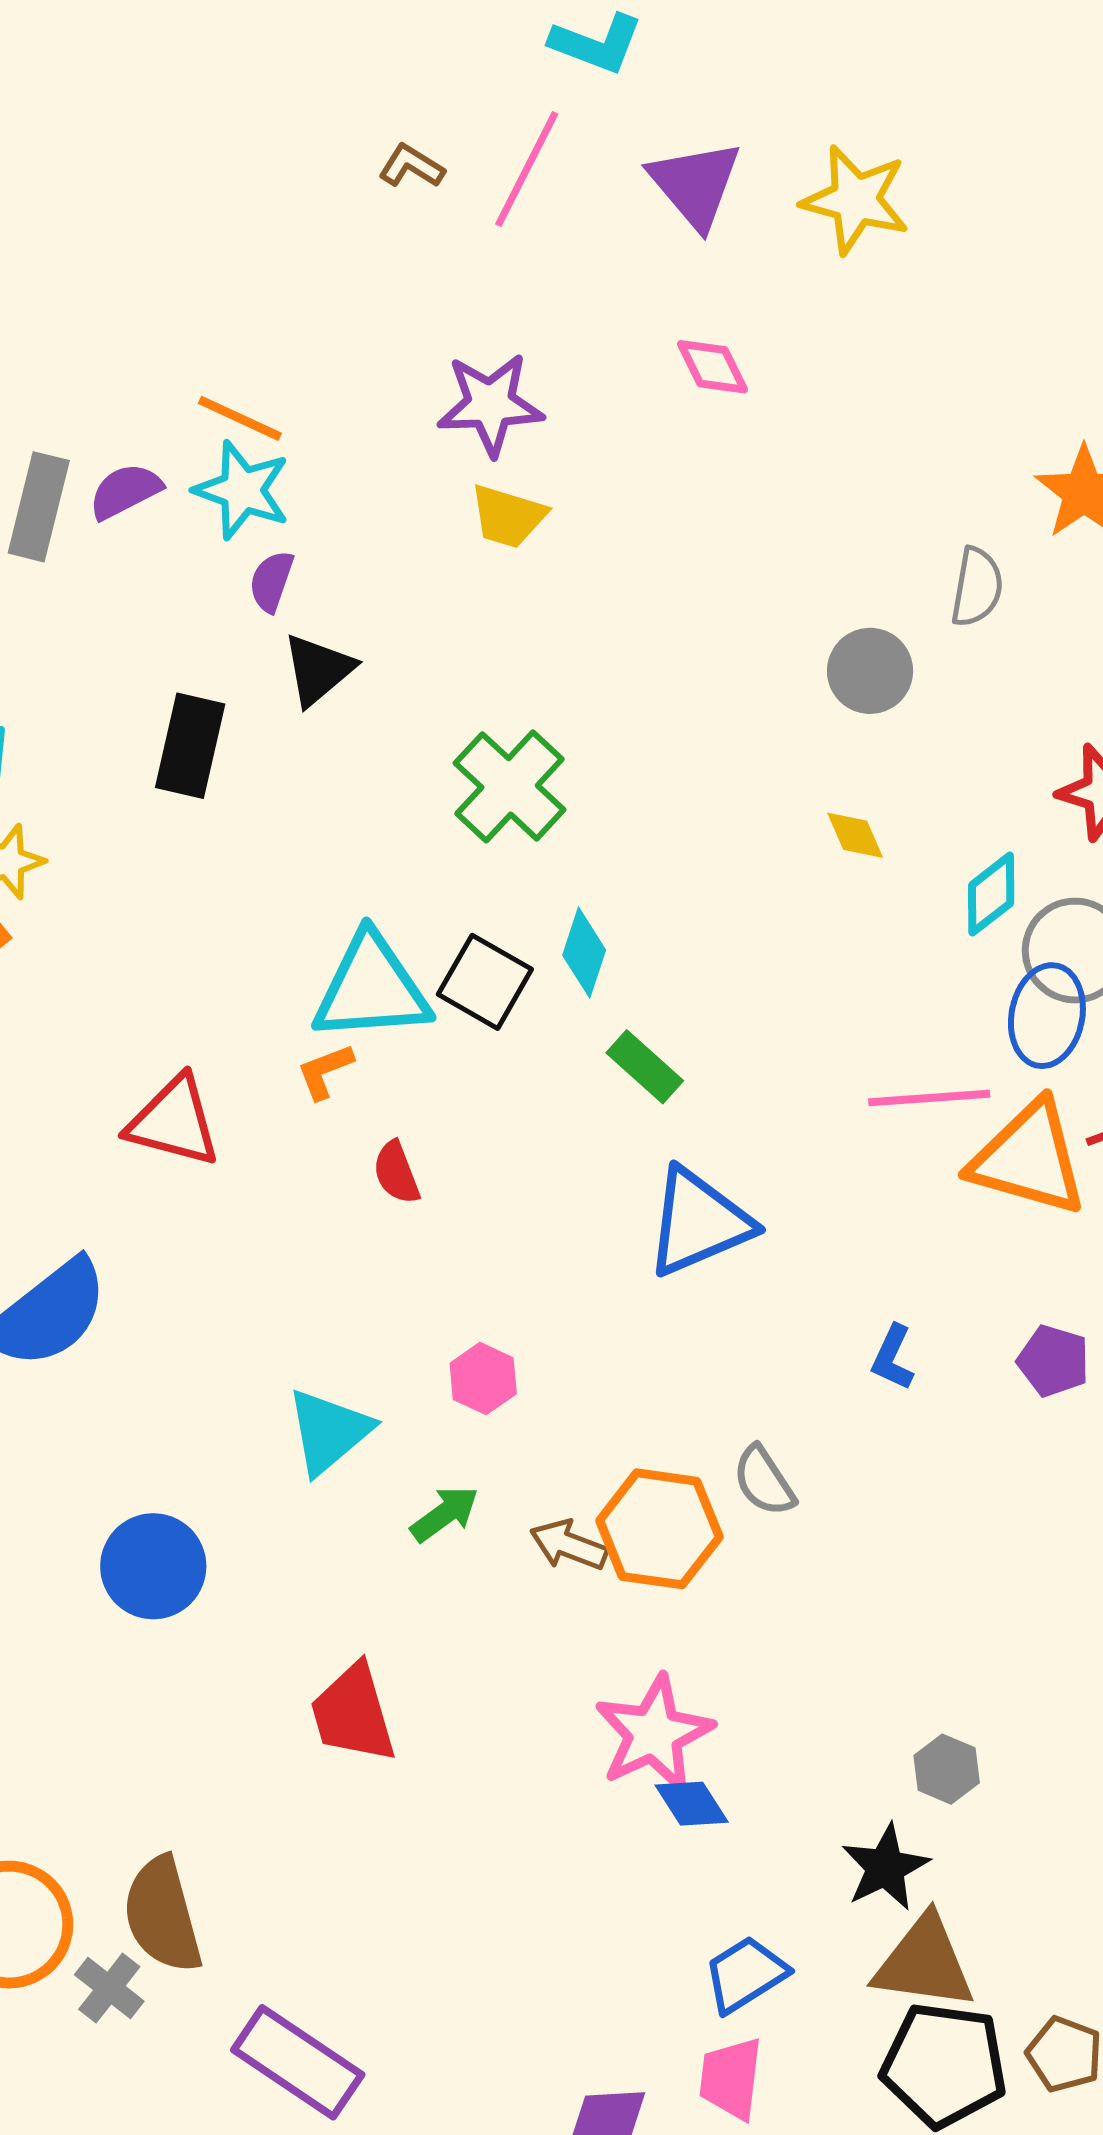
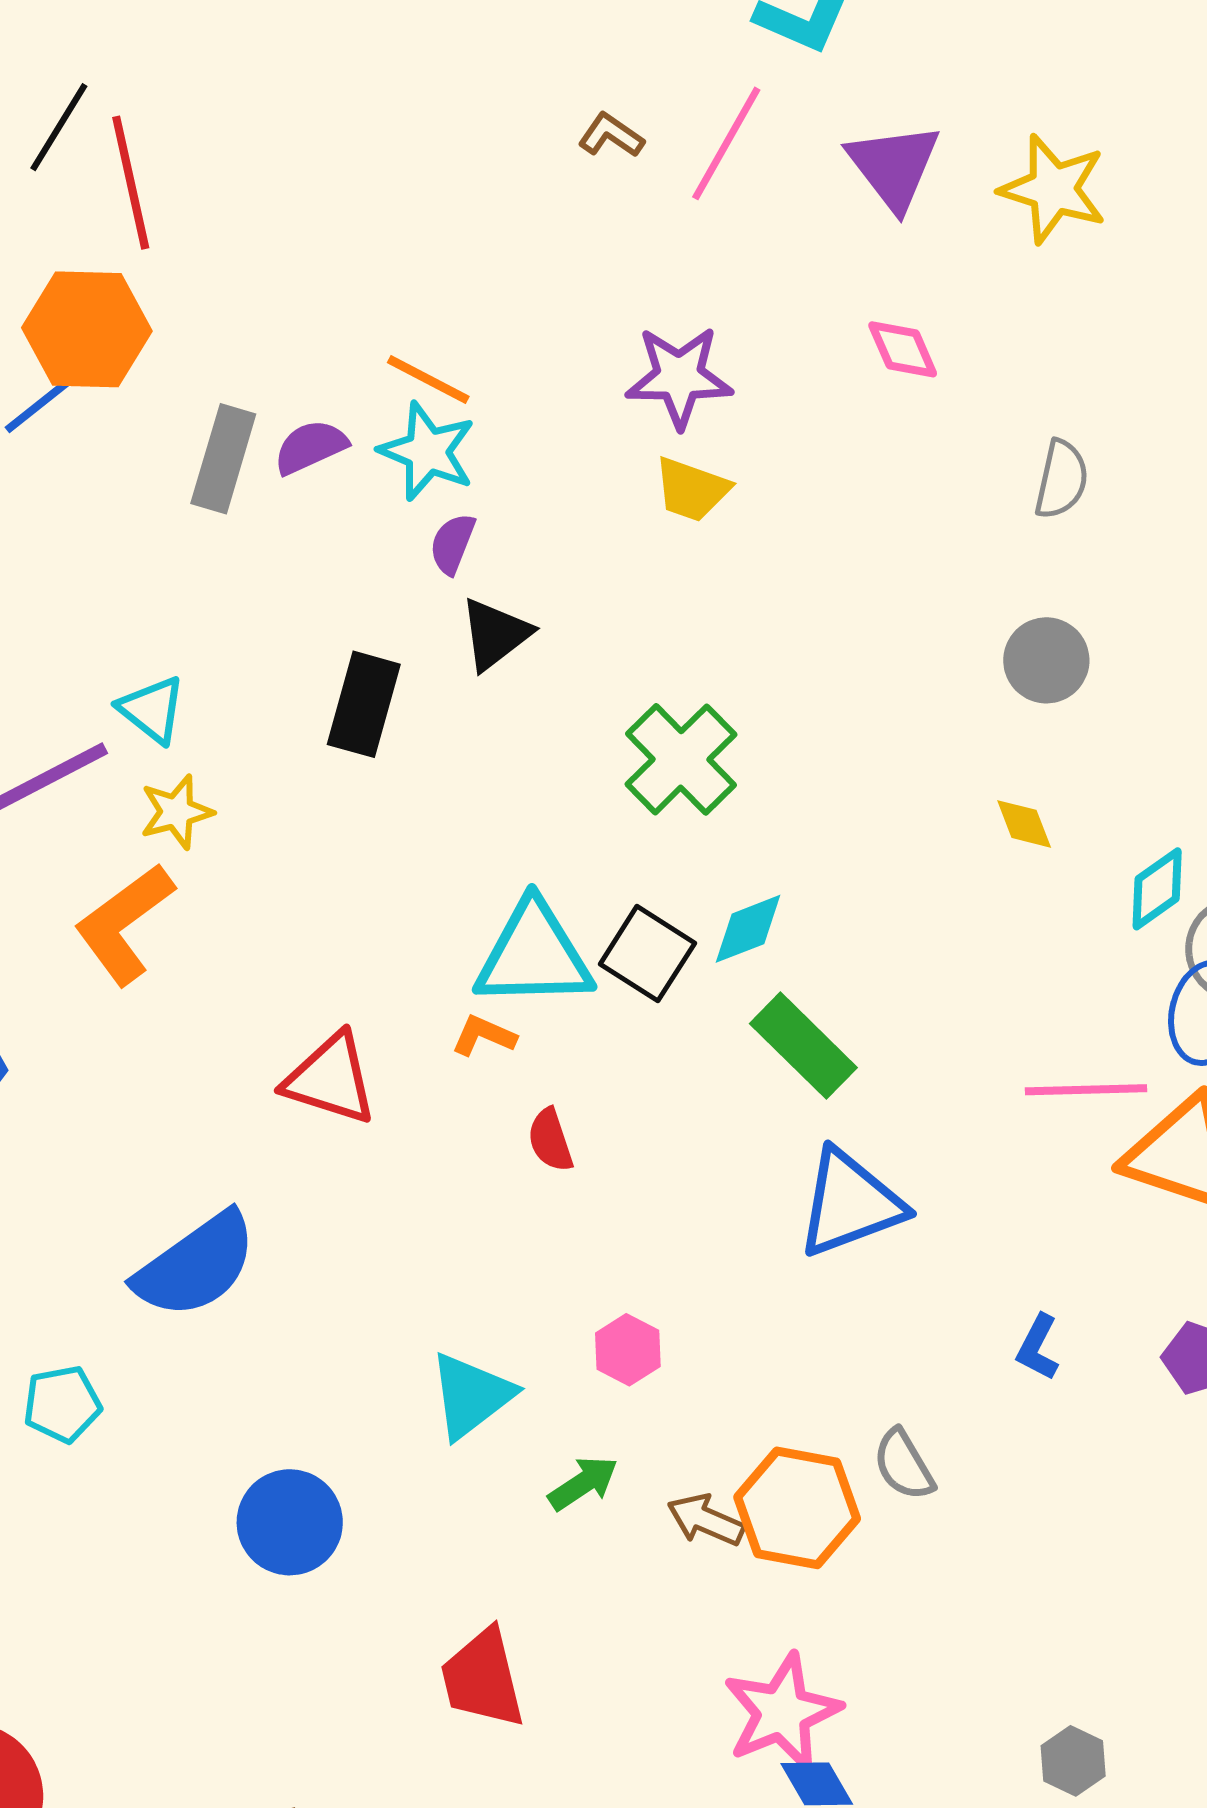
gray semicircle: (977, 587) -> (1061, 479), moved
cyan diamond: (584, 953) -> (748, 929), turned 48
green rectangle: (645, 1067) -> (803, 1046), size x1.4
orange L-shape: (325, 1071) -> (484, 1036), turned 42

